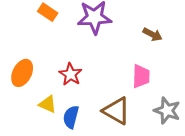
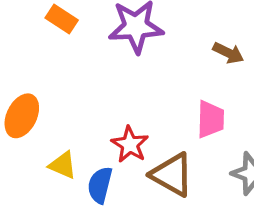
red star: (70, 74) -> (130, 144), moved

